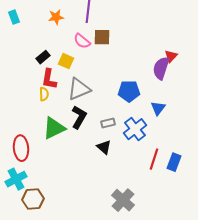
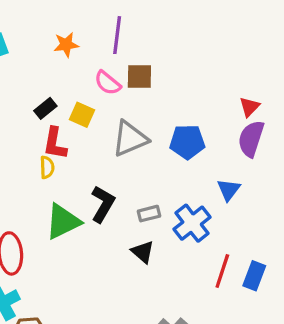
purple semicircle: (161, 68) -> (251, 139), moved
gray triangle: (79, 89) -> (130, 139), moved
blue pentagon: (129, 91) -> (187, 142), moved

